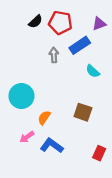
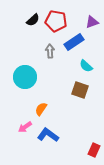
cyan circle: (21, 96) -> (25, 77), moved
brown square: (83, 112) -> (80, 90), moved
red rectangle: (99, 153) -> (94, 150), moved

